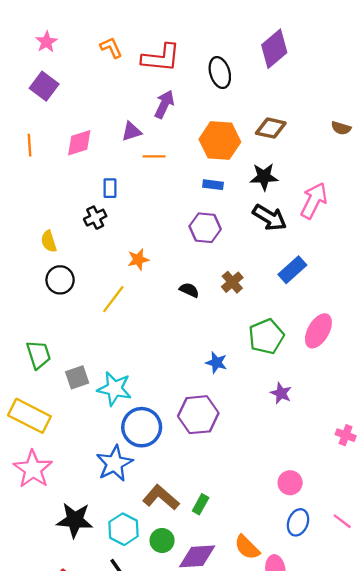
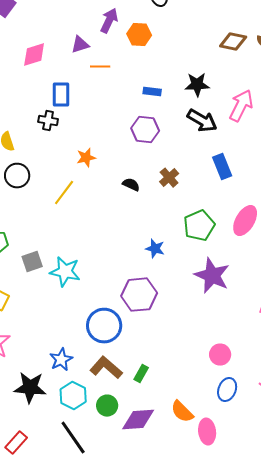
brown diamond: (271, 128) -> (233, 42), moved
orange hexagon: (220, 141) -> (139, 35), moved, size x0.7
blue rectangle: (110, 188) -> (61, 95), size x1.4
black cross: (95, 218) -> (48, 121), turned 36
blue rectangle: (292, 270) -> (222, 167), turned -70
purple star: (281, 393) -> (212, 276), size x1.8
blue circle: (142, 427) -> (104, 326), moved
blue star: (114, 463) -> (61, 360), moved, size x0.7

